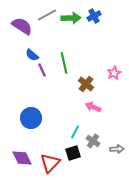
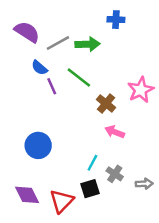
gray line: (47, 15) -> (58, 43), moved
blue cross: (94, 16) -> (116, 20), turned 32
green arrow: (71, 18) -> (88, 44), moved
green line: (64, 63) -> (79, 78), turned -40
pink star: (114, 73) -> (141, 90), size x1.5

